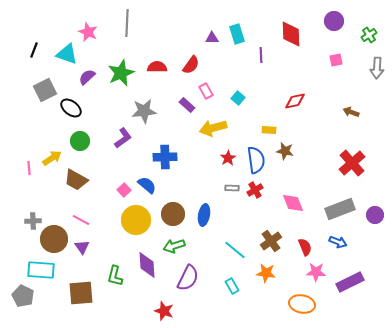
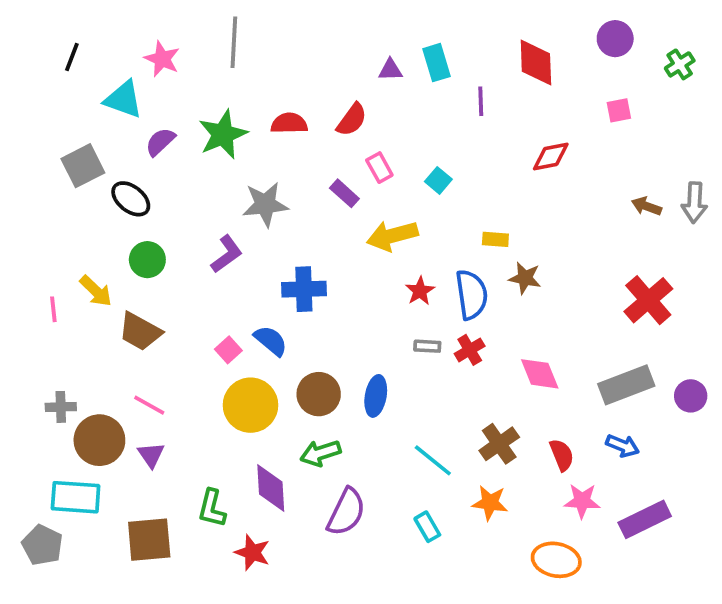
black line: (34, 50) -> (72, 57), moved
gray arrow: (377, 68) -> (694, 203), moved
red diamond: (295, 101) -> (551, 156), moved
yellow arrow: (52, 158) -> (96, 291), turned 78
red star: (164, 311) -> (252, 552), moved

